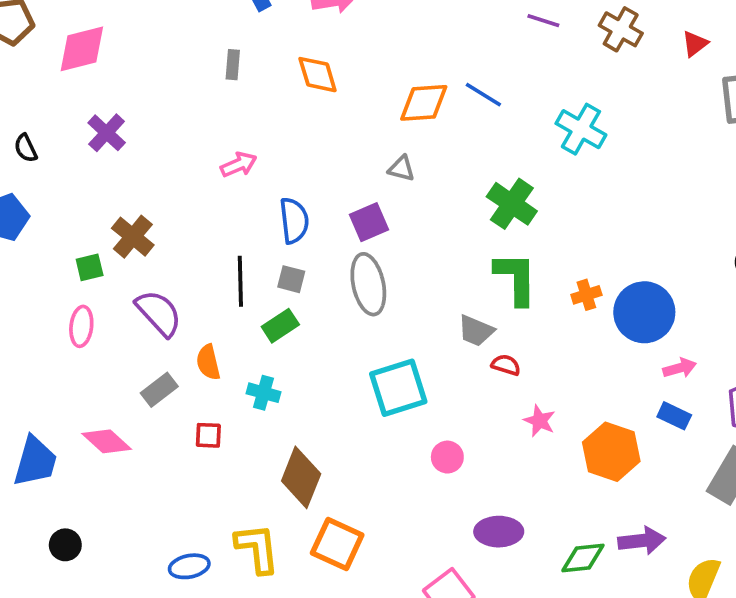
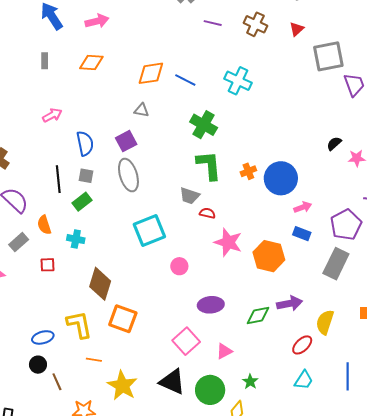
orange diamond: (318, 75) -> (91, 62), turned -65
blue line: (483, 95) -> (185, 80), moved
pink star: (539, 421) -> (228, 242), size x1.6

